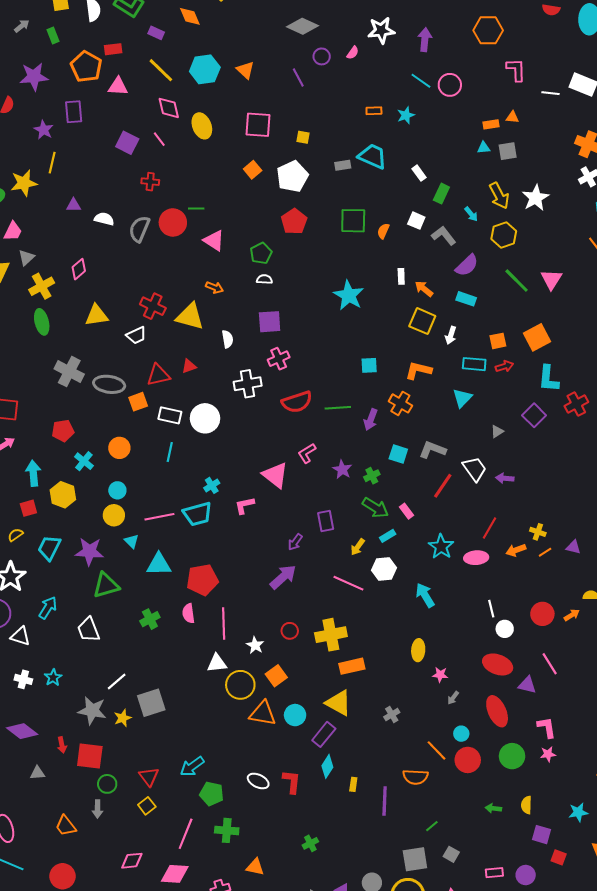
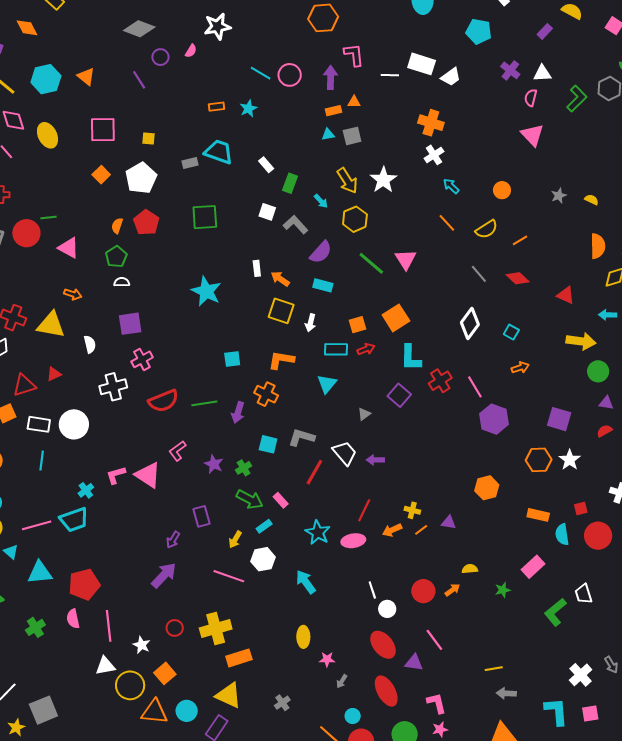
purple arrow: (425, 40) -> (331, 77), moved
orange semicircle: (383, 231) -> (117, 226), moved
pink L-shape: (245, 505) -> (116, 475), moved
red ellipse: (498, 664) -> (383, 645), turned 36

